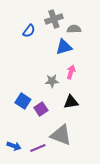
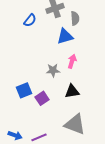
gray semicircle: (74, 29) -> (75, 18), turned 88
blue square: (23, 101) -> (24, 90), turned 35
gray triangle: (61, 135) -> (75, 124), moved

